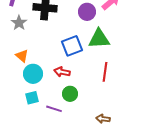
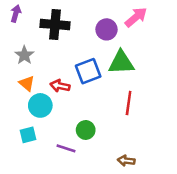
gray star: (19, 23) -> (24, 55), moved
red arrow: (62, 72) -> (60, 86), moved
cyan square: (32, 98) -> (28, 135), moved

